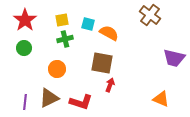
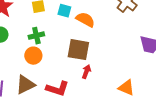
green cross: (65, 39) -> (36, 36), moved
orange triangle: (161, 99) -> (126, 88), moved

